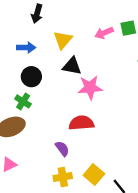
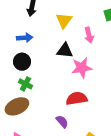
pink arrow: (104, 33) -> (89, 35), moved, turned -77
yellow triangle: (63, 40) -> (64, 20), moved
black circle: (31, 77) -> (22, 62), moved

